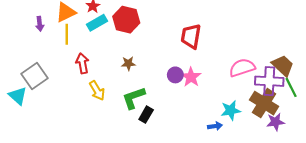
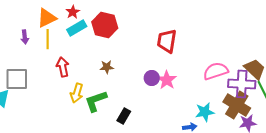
purple arrow: (40, 24) -> (25, 37), moved
gray square: (34, 76) -> (17, 79), turned 35
yellow arrow: (97, 91) -> (77, 93), turned 48
green L-shape: (134, 98) -> (96, 101), moved

